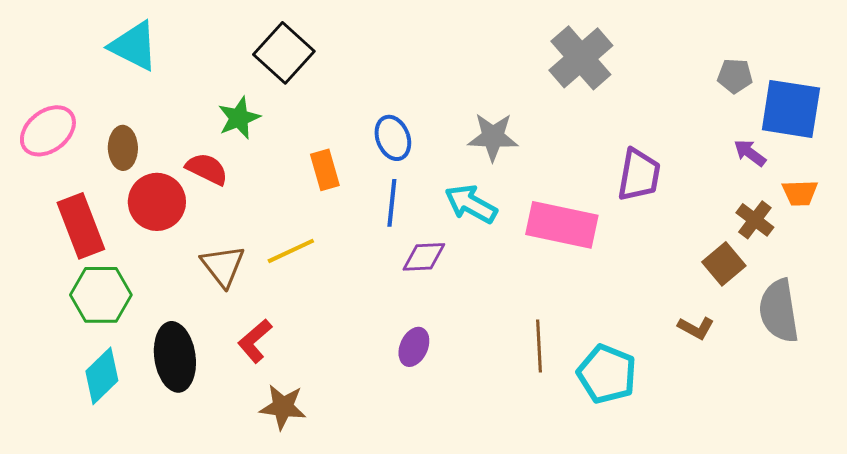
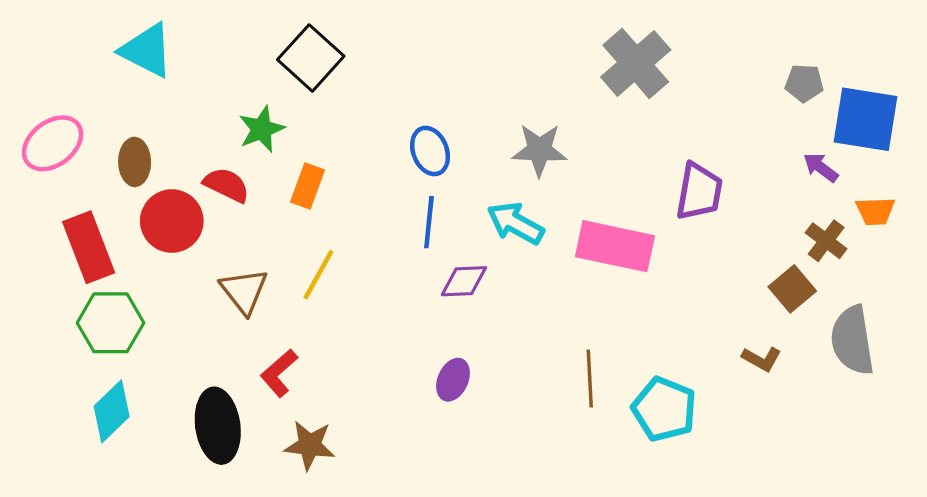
orange rectangle: (325, 170) -> (307, 186), moved, turned 36
yellow line: (291, 251) -> (318, 275), turned -36
black ellipse: (175, 357) -> (218, 426), moved

